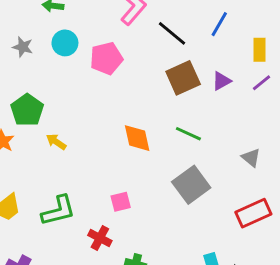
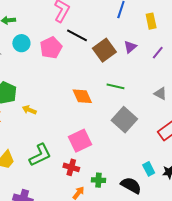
black line: (172, 33) -> (77, 35), moved
purple line: (262, 83) -> (158, 53), moved
pink square: (121, 202) -> (80, 141), size x1.6

